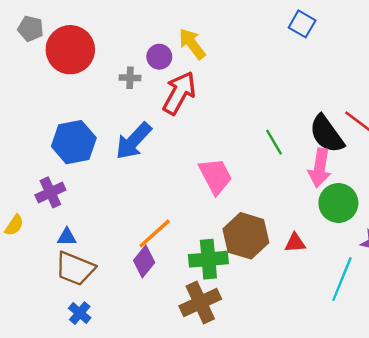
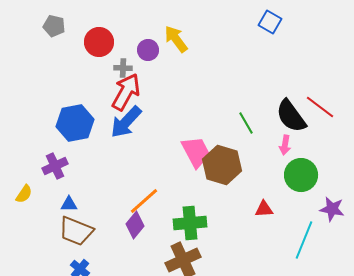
gray pentagon: (31, 29) -> (54, 26), moved
red circle: (70, 50) -> (99, 42), moved, size x0.7
red arrow: (179, 93) -> (126, 92), moved
pink arrow: (320, 168) -> (285, 145), size x0.6
brown hexagon: (246, 236) -> (222, 165), moved

